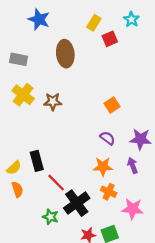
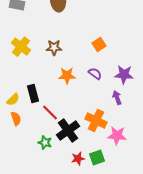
yellow cross: (23, 95) -> (21, 47), moved
brown star: (53, 102) -> (54, 48), moved
orange star: (103, 167) -> (67, 76), moved
orange cross: (109, 192) -> (96, 121), size x1.5

